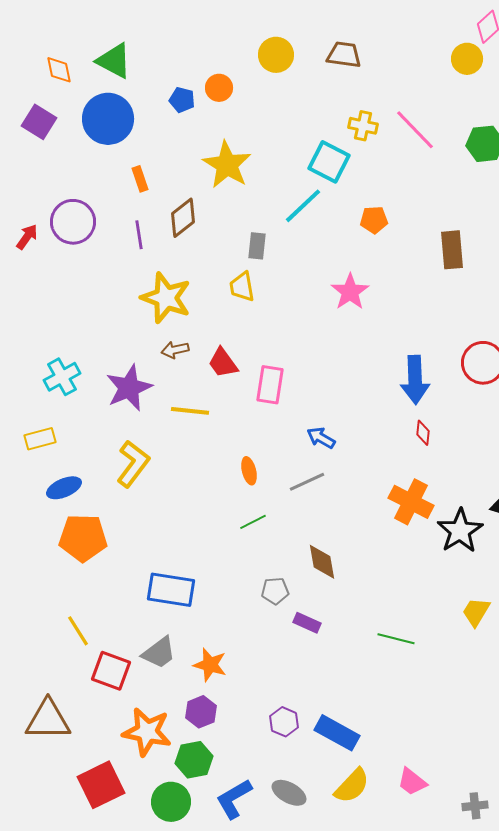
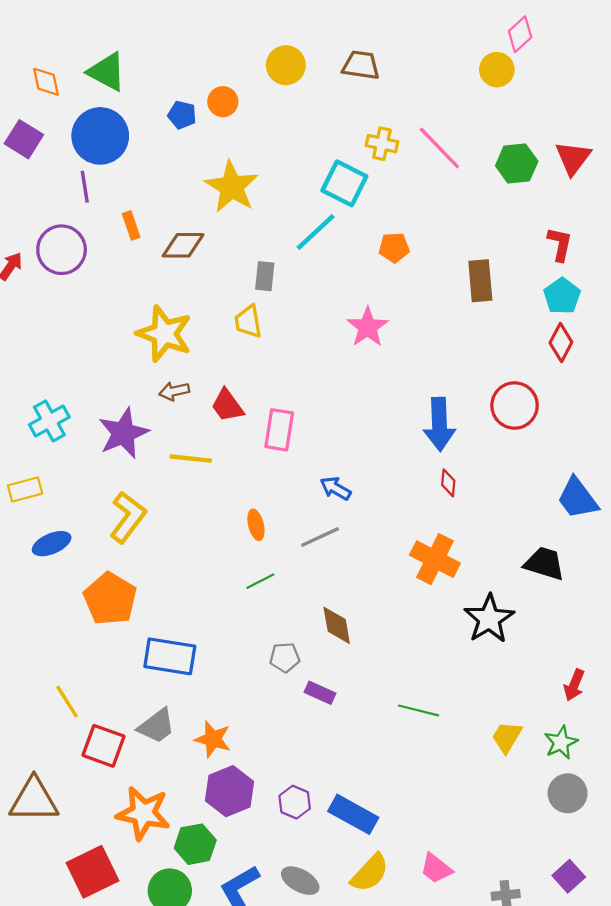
orange rectangle: (140, 179) -> (131, 225), moved
brown diamond: (183, 218) -> (183, 245), turned 39
purple line: (139, 235) -> (85, 187), moved
black star: (460, 531) -> (489, 619), moved
orange pentagon: (83, 538) -> (110, 599), moved, turned 30
yellow trapezoid: (476, 612) -> (507, 737), moved
purple hexagon: (201, 712) -> (229, 791), moved, size x1.4

